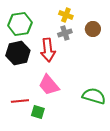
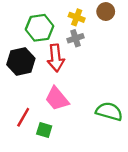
green hexagon: (20, 24) -> (39, 28), moved
brown circle: (93, 29) -> (106, 12), moved
red line: (20, 101) -> (23, 117), turned -54

